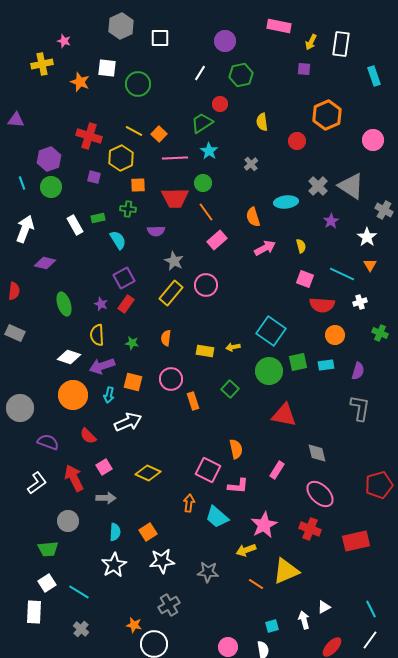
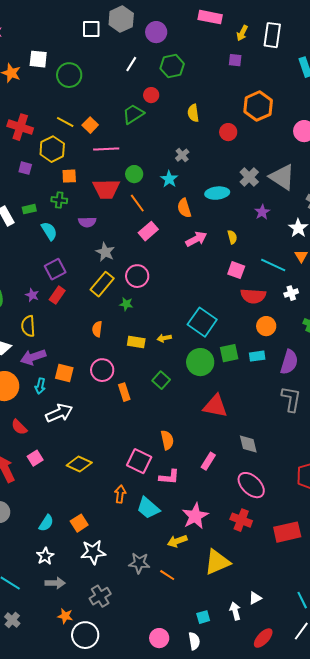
gray hexagon: (121, 26) -> (121, 19), moved
cyan star: (209, 151) -> (169, 179), moved
green star: (132, 343) -> (126, 304), moved
purple semicircle: (358, 371) -> (289, 362), size x1.4
gray arrow: (106, 498) -> (55, 583), moved
cyan semicircle: (115, 532) -> (46, 523), turned 30
white star: (114, 565) -> (45, 556), size x0.7
orange line: (256, 584) -> (167, 575), moved

